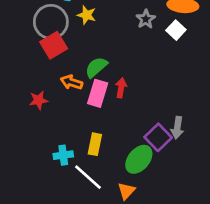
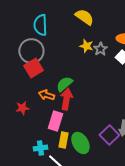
yellow star: (87, 15) -> (86, 46), moved
red arrow: (121, 88) -> (66, 99), moved, size x1.5
pink rectangle: (98, 93) -> (55, 121), moved
green ellipse: (139, 159) -> (80, 143), moved, turned -70

